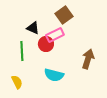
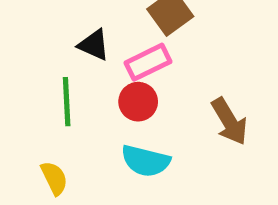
red circle: (46, 44) -> (138, 102), moved
brown arrow: (88, 59) -> (229, 121), turned 132

